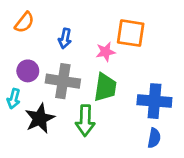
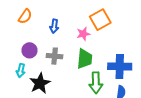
orange square: (131, 33) -> (100, 20), turned -35
gray cross: (63, 81) -> (55, 56), size x0.7
green arrow: (85, 121) -> (96, 83), moved

